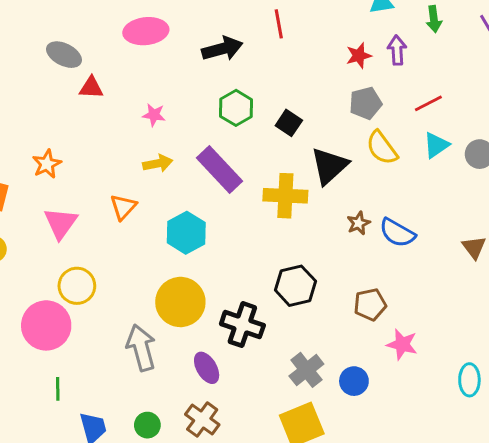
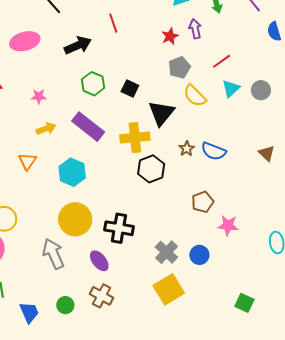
black hexagon: (295, 286) -> (151, 169), moved

